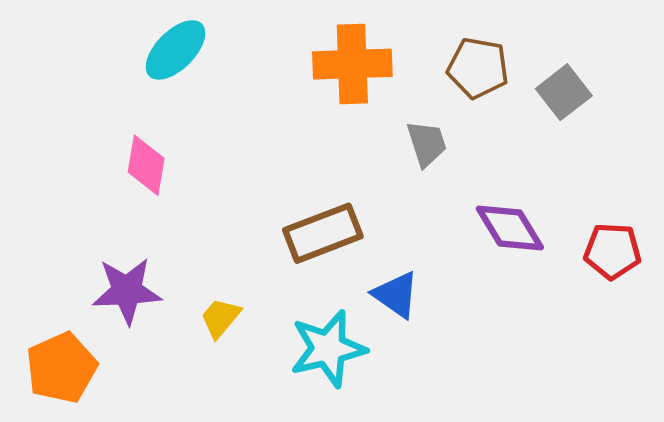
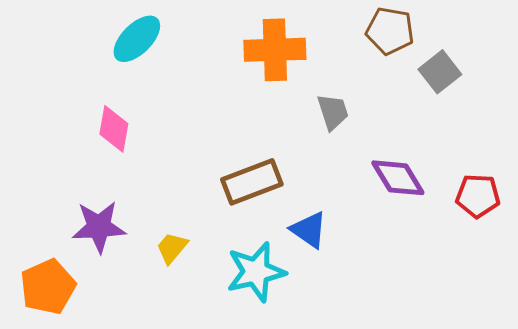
brown pentagon: (478, 68) -> (390, 31), moved

